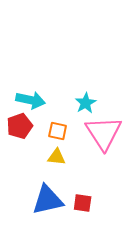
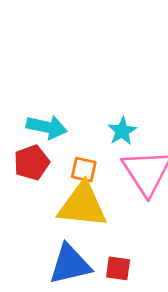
yellow triangle: (57, 157) -> (82, 205), size x2.0

